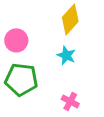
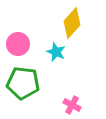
cyan star: (66, 55) -> (56, 52), moved

